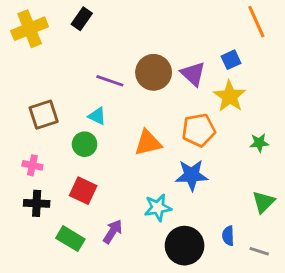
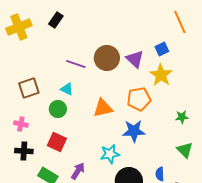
green star: (259, 143) -> (182, 117), moved
green triangle: (263, 202) -> (185, 150), turned -30

